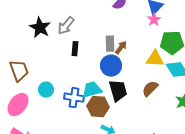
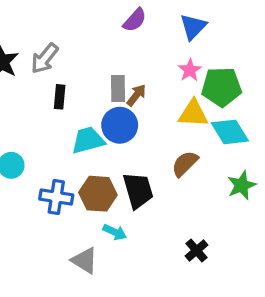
pink star: (154, 20) -> (190, 70), moved
cyan trapezoid: (92, 90) -> (88, 140), moved
black trapezoid: (118, 91) -> (138, 190), moved
blue cross: (74, 98) -> (56, 197), moved

